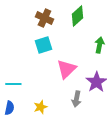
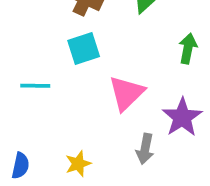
cyan line: (13, 84) -> (35, 86), moved

